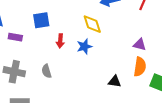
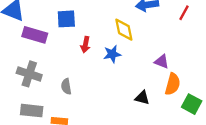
purple rectangle: (15, 37) -> (35, 35), size x1.5
purple triangle: (140, 45) -> (162, 62), moved
gray semicircle: (47, 71) -> (66, 86), moved

